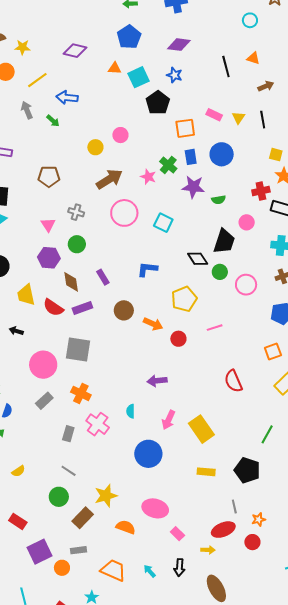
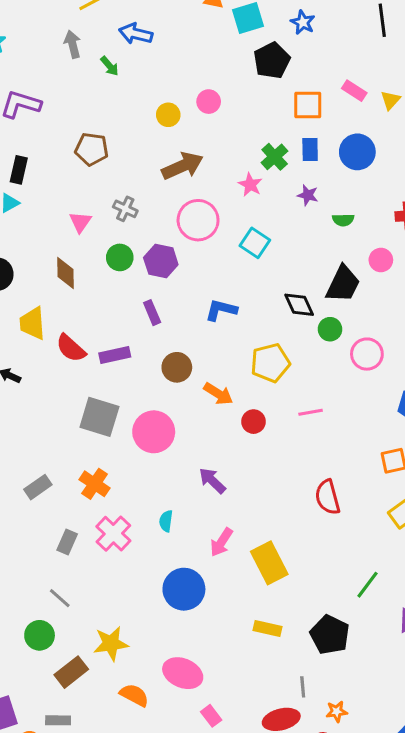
pink star: (148, 177) -> (250, 185), moved
purple star: (193, 187) -> (308, 195), size x0.6
purple hexagon: (49, 258) -> (161, 261), moved
brown diamond: (71, 282) -> (65, 273), moved
pink circle: (43, 365) -> (154, 432), moved
purple arrow: (157, 381) -> (212, 481), turned 42

